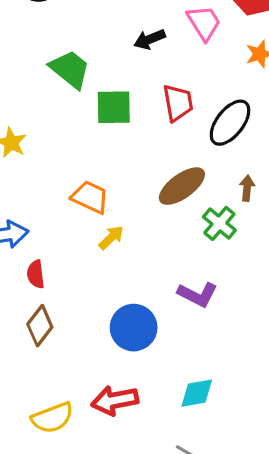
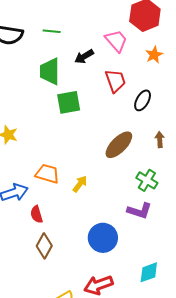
green trapezoid: (70, 69) -> (50, 71), moved, turned -120
red trapezoid: (178, 103) -> (115, 81), moved
black ellipse: (230, 123) -> (143, 100), size x0.7
orange trapezoid: (90, 197) -> (47, 174), moved
green cross: (219, 223) -> (147, 180), moved

